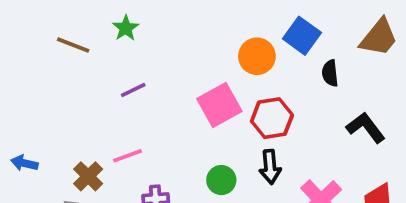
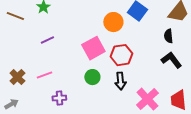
black semicircle: (330, 73) -> (168, 36), moved
brown cross: (88, 176) -> (17, 77), moved
green circle: (221, 180) -> (92, 77), moved

